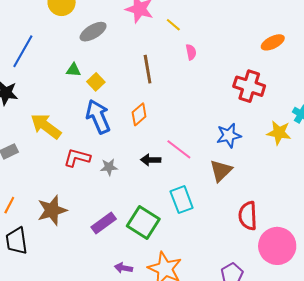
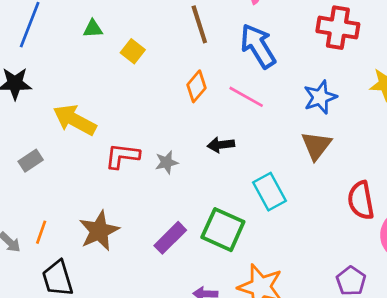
green triangle: (73, 70) -> (93, 29), moved
blue arrow: (98, 117) -> (258, 46), moved
pink line: (179, 149) -> (246, 97), moved

